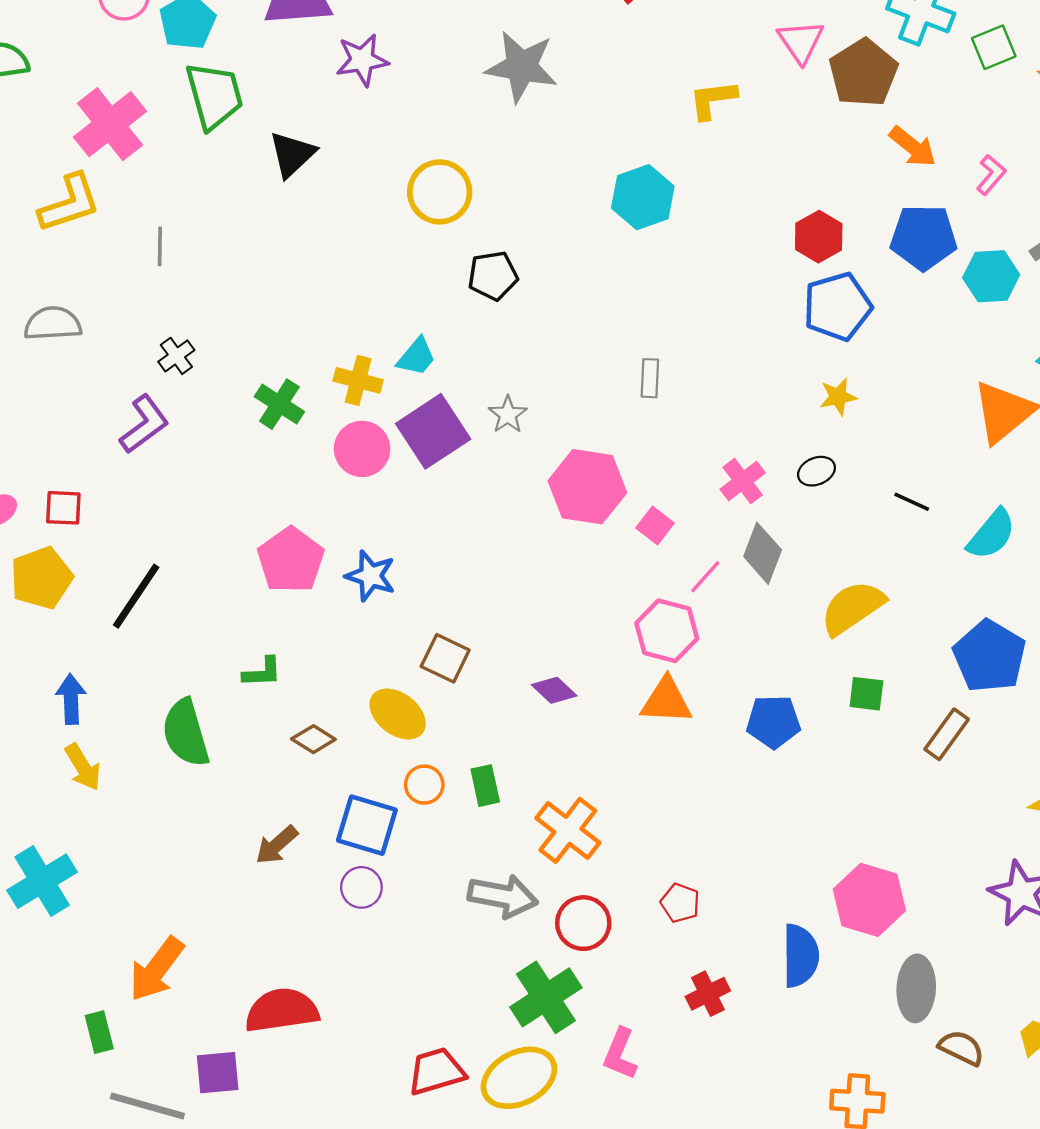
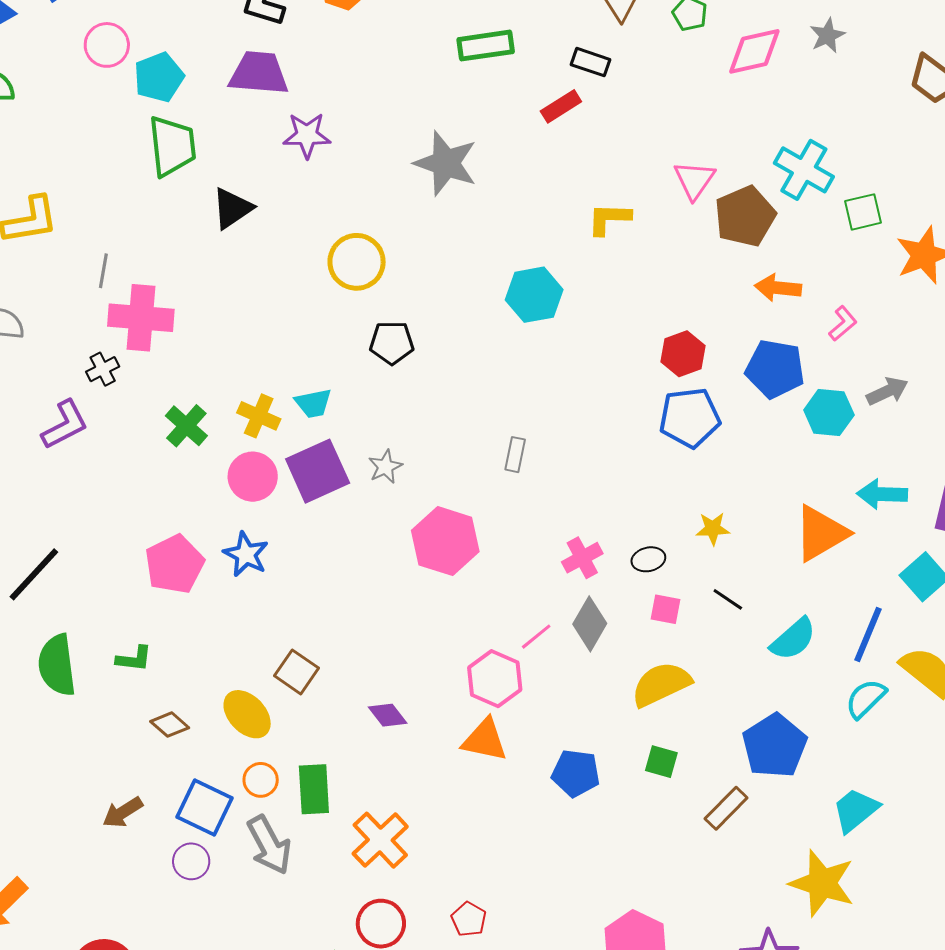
pink cross: (110, 124) -> (141, 318), moved, turned 34
orange arrow: (913, 147) -> (778, 288), turned 138
cyan trapezoid: (416, 357) -> (313, 403), turned 30
yellow star: (838, 397) -> (713, 529), moved
pink square: (655, 526) -> (666, 609), moved, turned -36
blue star: (371, 576) -> (246, 554), moved
green semicircle: (186, 733) -> (57, 665), moved
green rectangle: (485, 786) -> (314, 789), size x1.4
gray arrow: (503, 896) -> (269, 845), moved, turned 42

